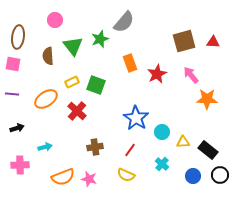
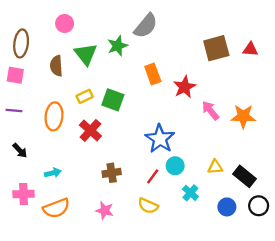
pink arrow: (191, 75) -> (210, 111), moved
orange ellipse: (46, 99) -> (54, 116), turned -50
black arrow: (17, 128) -> (20, 150), turned 64
cyan circle: (162, 132) -> (175, 166), moved
orange semicircle: (63, 177) -> (56, 208), moved

